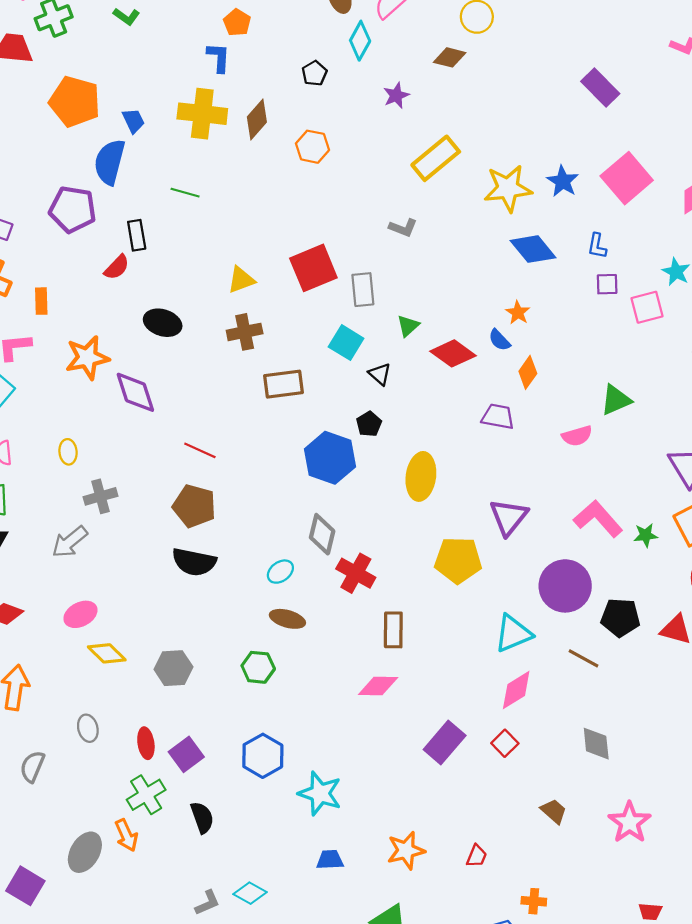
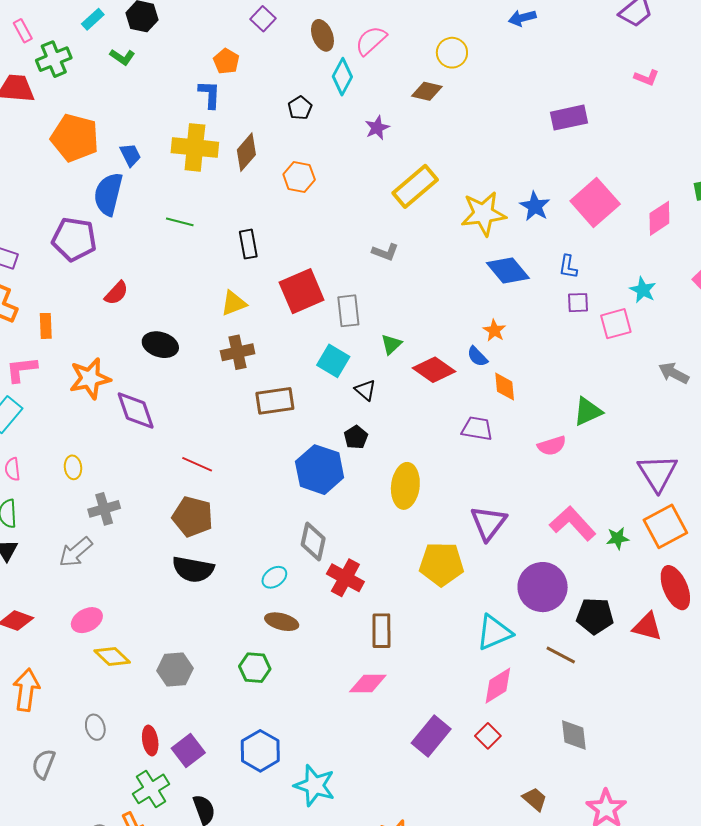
purple rectangle: (600, 88) -> (569, 118), turned -57
black rectangle: (137, 235) -> (248, 244), moved
orange diamond: (528, 372) -> (505, 387), turned -40

